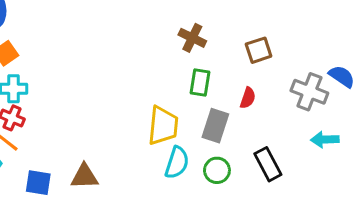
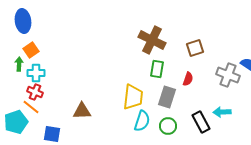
brown cross: (192, 38) -> (152, 40), size x1.5
cyan arrow: (325, 140) -> (222, 112), moved
brown triangle: (84, 177) -> (82, 111), moved

